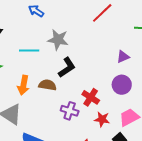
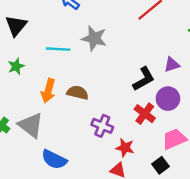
black L-shape: (67, 67) -> (144, 79), moved
red cross: (91, 97) -> (145, 114), moved
red star: (102, 119) -> (125, 148), moved

